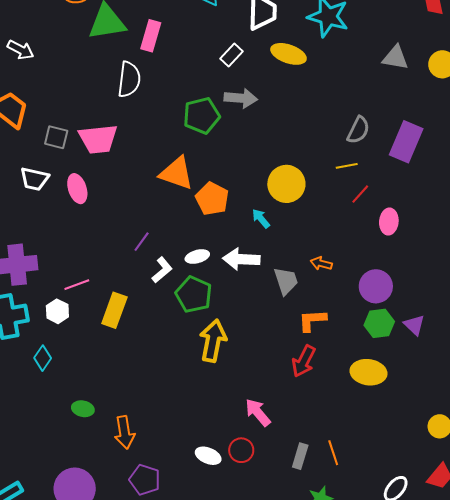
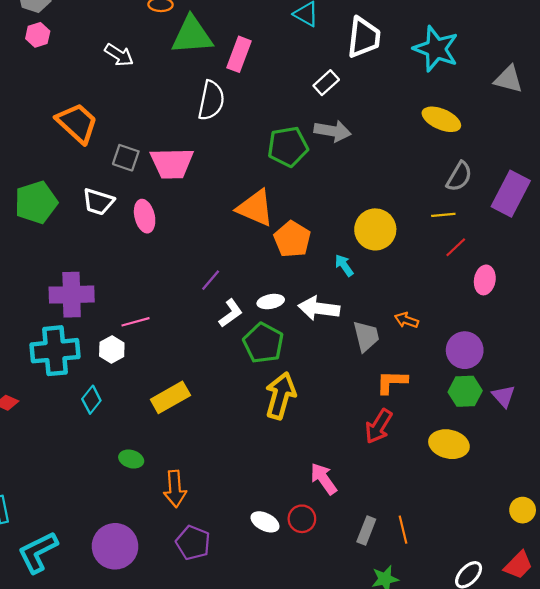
white arrow: (21, 50) -> (119, 55), moved
yellow ellipse: (288, 54) -> (441, 119), moved
gray triangle: (395, 58) -> (509, 79), moved
yellow rectangle: (114, 310) -> (170, 397), moved, turned 36

